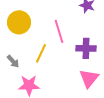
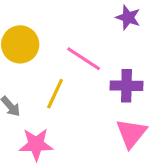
pink line: (59, 31) -> (84, 59), turned -40

